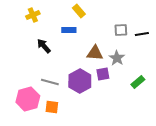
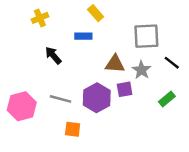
gray square: (121, 30) -> (146, 36), size x1.6
black line: (142, 34) -> (172, 63), moved, turned 48
pink hexagon: (28, 99) -> (22, 106), moved
orange square: (52, 107) -> (73, 129), moved

